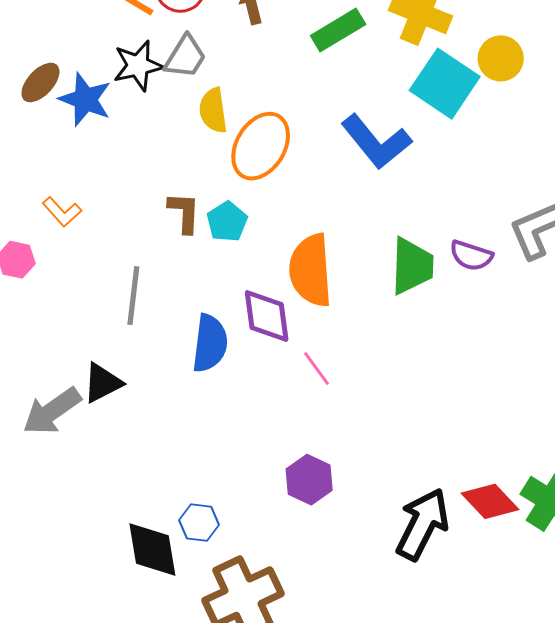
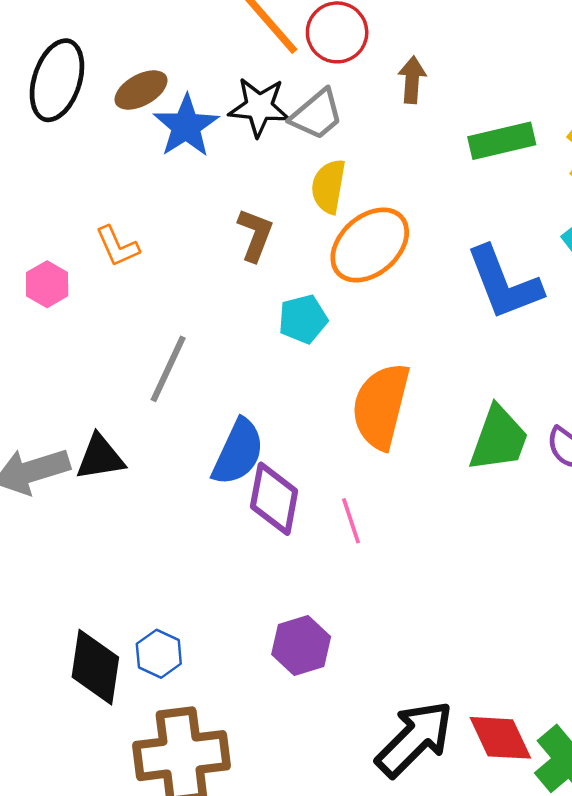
brown L-shape: (184, 213) -> (255, 235), moved
purple diamond: (267, 316) -> (274, 499), moved

